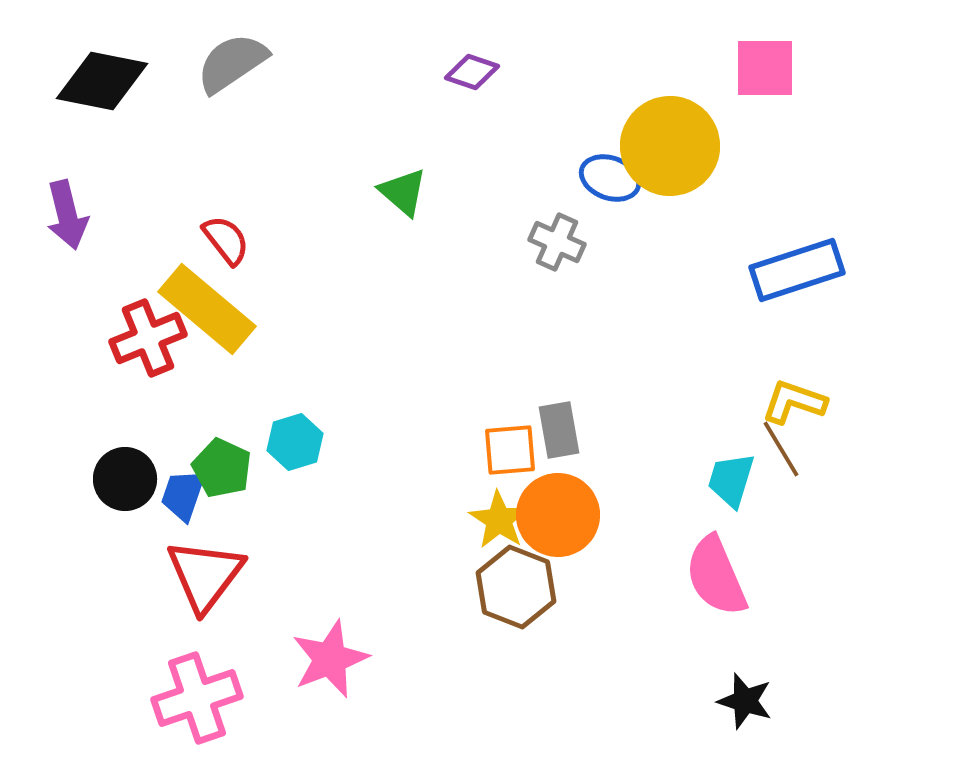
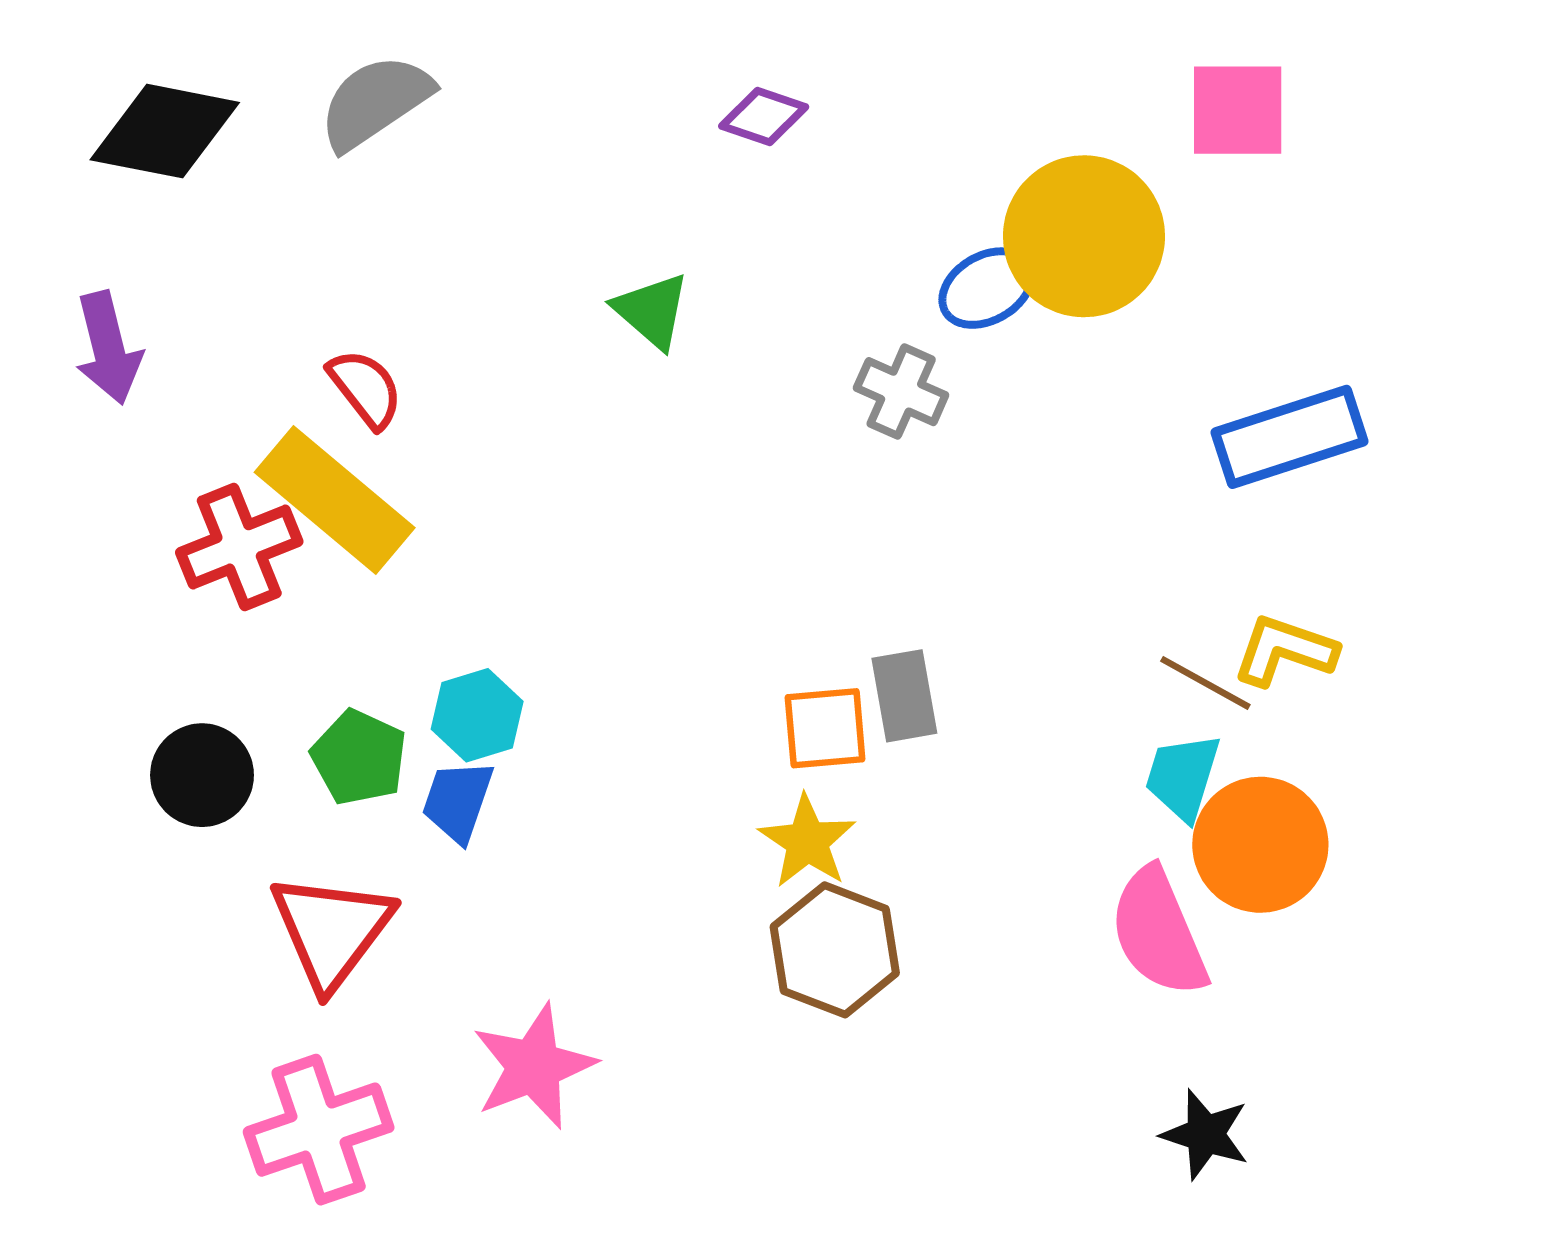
blue ellipse: (610, 178) -> (987, 288), turned -50
brown line: (781, 449) -> (1205, 683), moved, turned -30
blue trapezoid: (183, 495) -> (458, 801), moved
orange circle: (558, 515) -> (1260, 845), moved

